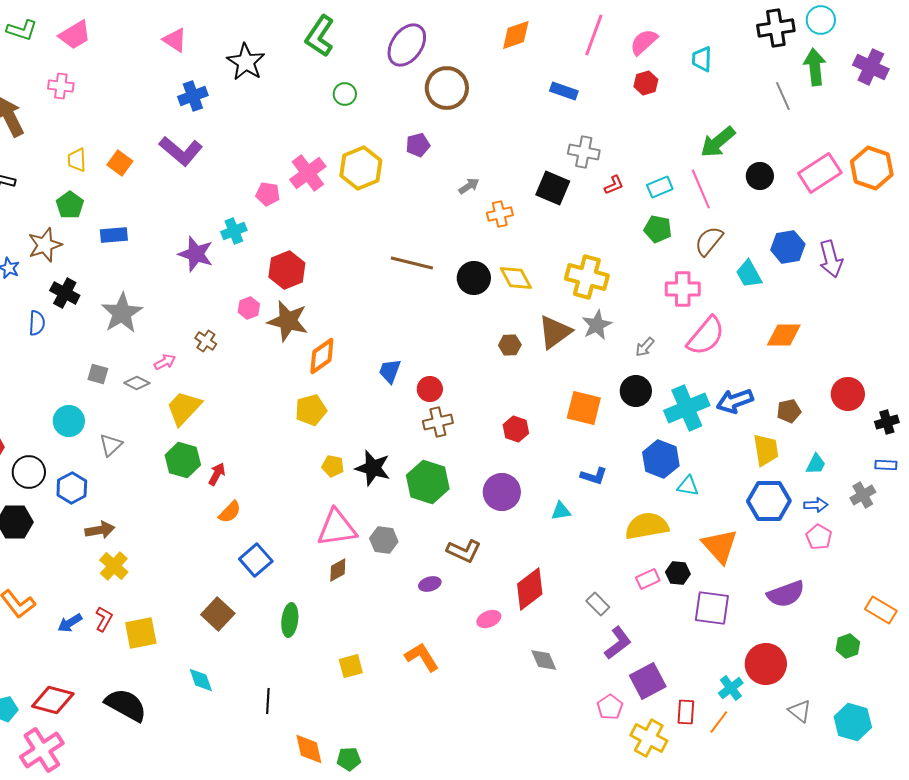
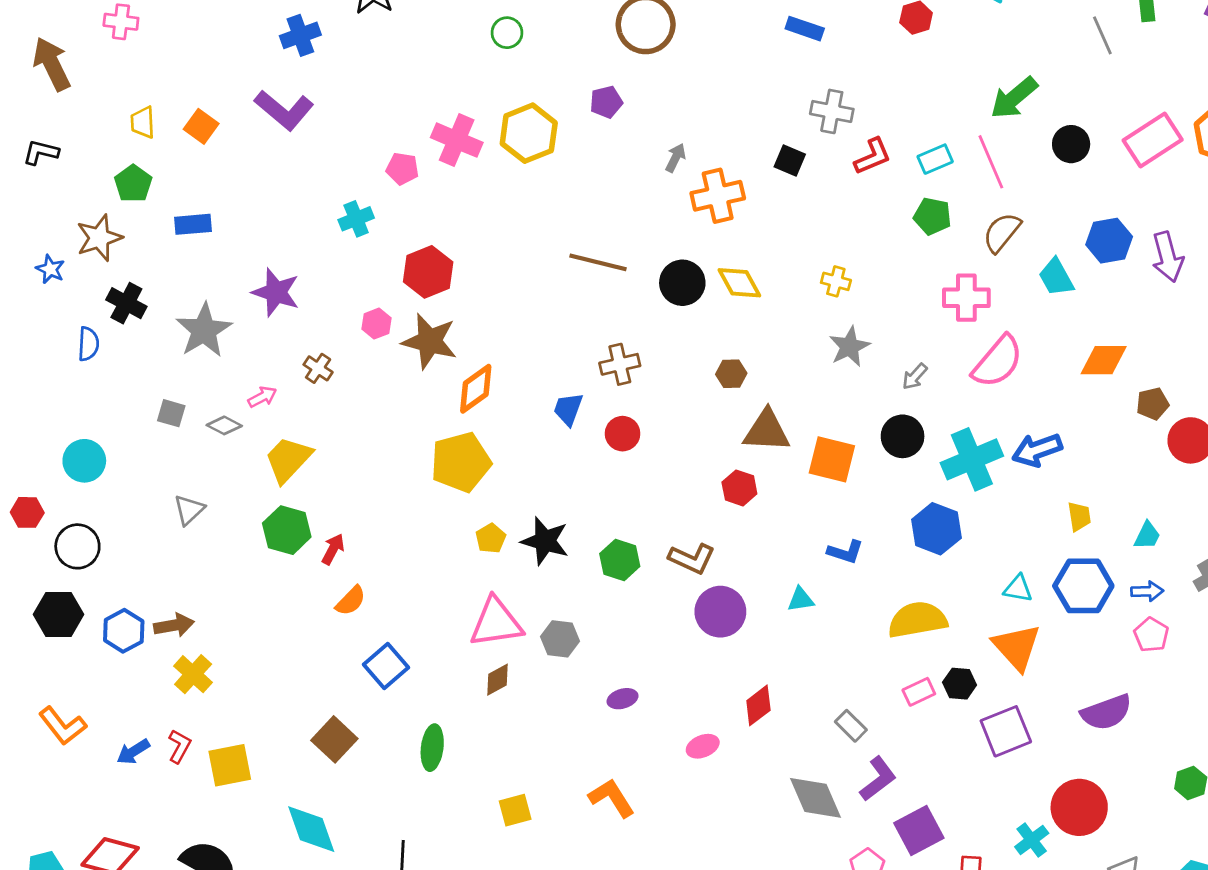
pink cross: (308, 173) -> (457, 140), turned -30
red L-shape: (614, 185) -> (873, 156), size x1.4
gray arrow: (469, 186) -> (676, 158), turned -30
black square: (553, 188) -> (790, 160), size x0.7
orange cross: (500, 214) -> (718, 196), size x1.5
purple star: (196, 254) -> (276, 292), moved
yellow cross: (587, 277) -> (836, 281), size x0.5
brown triangle: (555, 332) -> (767, 431), moved, turned 39
yellow pentagon: (311, 410) -> (461, 462), size x1.4
brown pentagon: (789, 411) -> (1153, 404), moved
cyan circle: (69, 421) -> (84, 461), moved
brown cross: (438, 422) -> (620, 364), moved
yellow trapezoid: (766, 450) -> (1079, 517), size x0.7
yellow pentagon: (333, 466) -> (491, 538), turned 30
green hexagon: (428, 482) -> (620, 560), size x0.7
cyan triangle: (688, 486) -> (1018, 589), moved
blue hexagon: (72, 488) -> (124, 631), moved
purple circle: (502, 492) -> (720, 612), moved
brown L-shape: (464, 551) -> (692, 559), moved
red diamond: (530, 589) -> (758, 705), size x0.7
purple square: (712, 608) -> (1006, 731), turned -30
gray diamond: (544, 660) -> (816, 798), moved, size x1.5
cyan diamond: (201, 680) -> (311, 829), size x1.5

